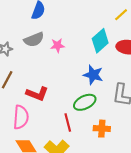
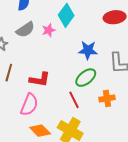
cyan diamond: (100, 41) -> (66, 15), moved
pink semicircle: (21, 117) -> (29, 105), turned 30

